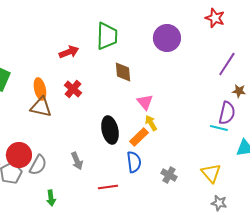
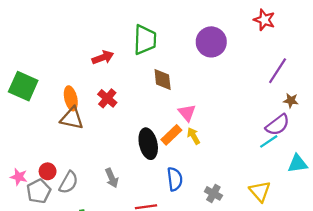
purple semicircle: (227, 113) -> (278, 125), turned 40
cyan line: (219, 128) -> (269, 141), turned -48
orange rectangle: (139, 137) -> (171, 135), moved
red circle: (19, 155) -> (48, 171), size x0.6

